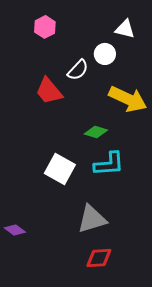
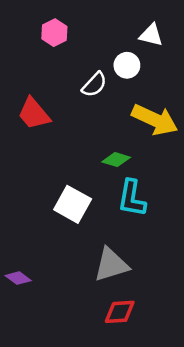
red trapezoid: (49, 91) -> (34, 114), moved
cyan L-shape: (109, 164) -> (132, 198), turned 104

